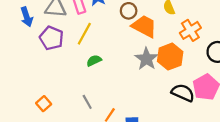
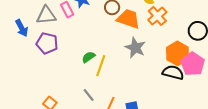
orange cross: (190, 30) -> (157, 16), moved
yellow line: (84, 34) -> (101, 66), moved
orange hexagon: (170, 57) -> (177, 53), moved

